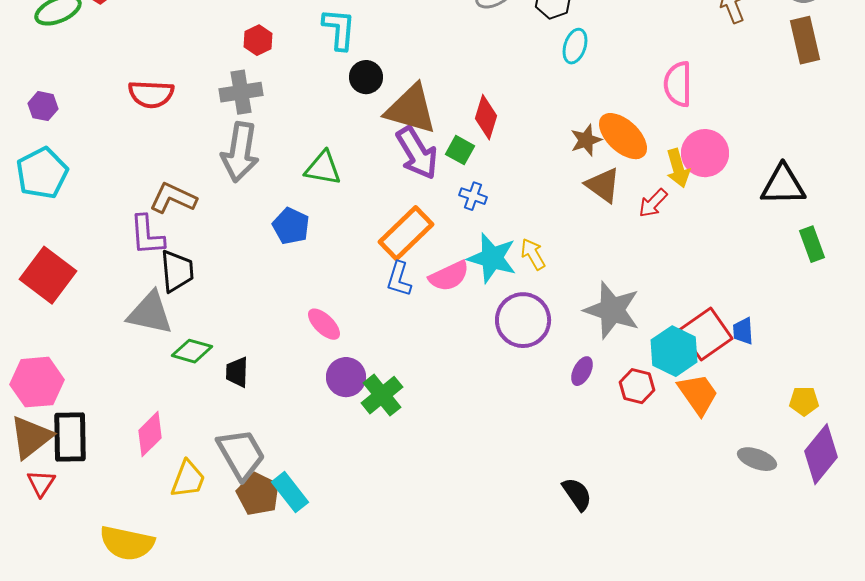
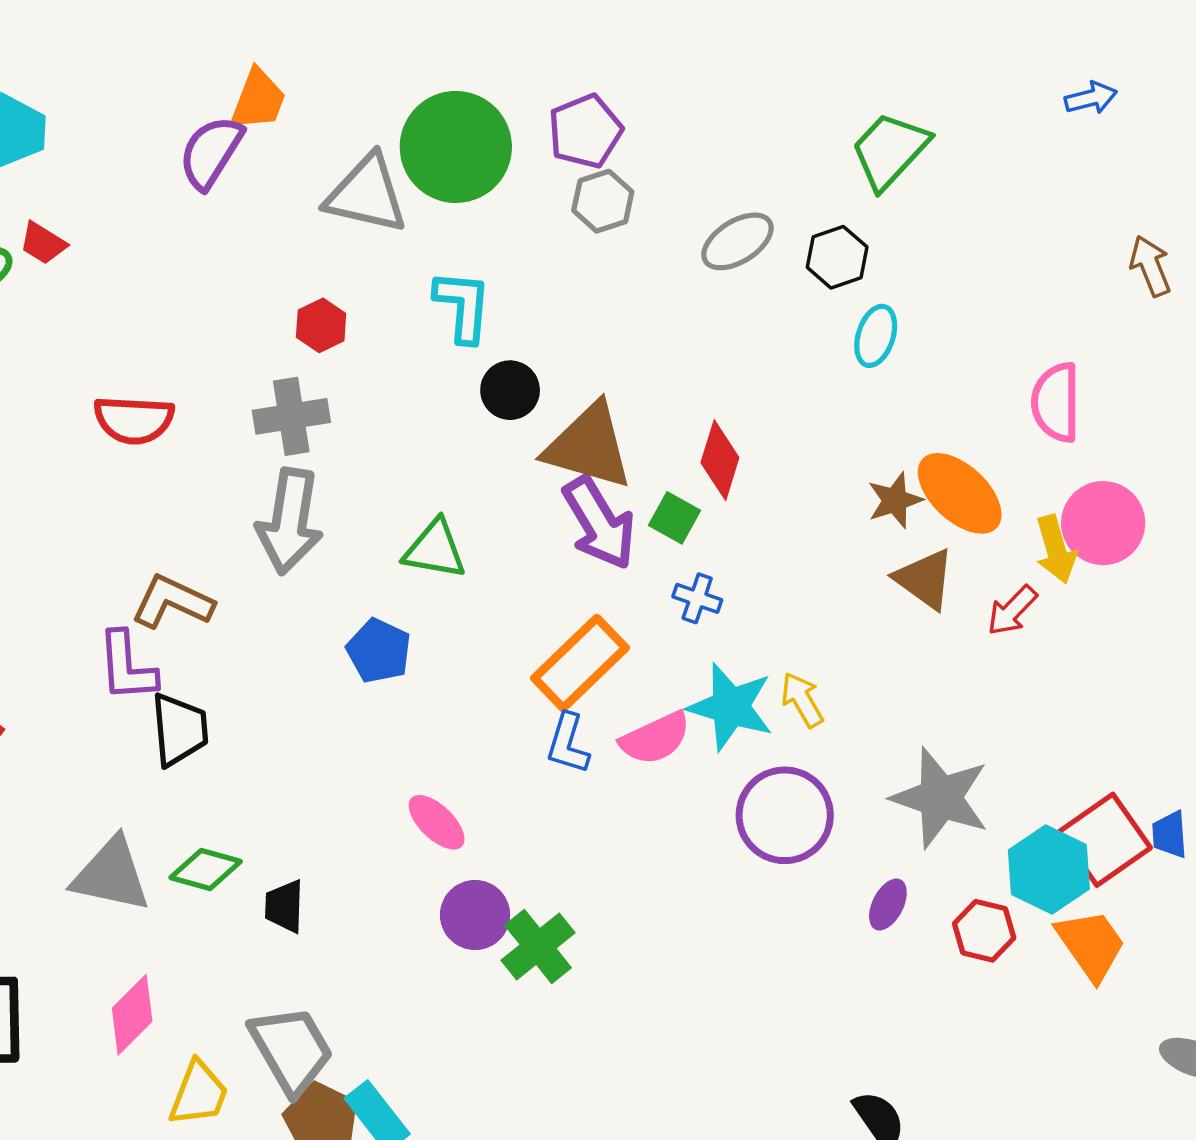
gray triangle: (150, 313) -> (111, 875), moved

